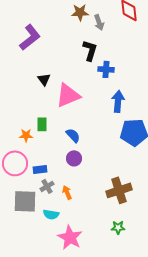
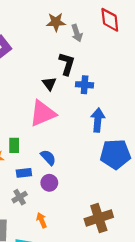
black triangle: (44, 79) -> (49, 84), moved
blue rectangle: (40, 169) -> (24, 173), moved
gray cross: (47, 186) -> (20, 197), moved

